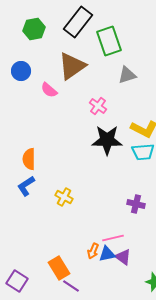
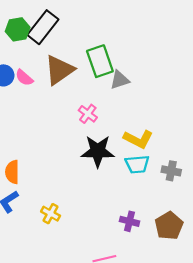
black rectangle: (78, 22) -> (43, 27), moved
green rectangle: (109, 41) -> (100, 61), moved
pink semicircle: (49, 90) -> (24, 78), moved

